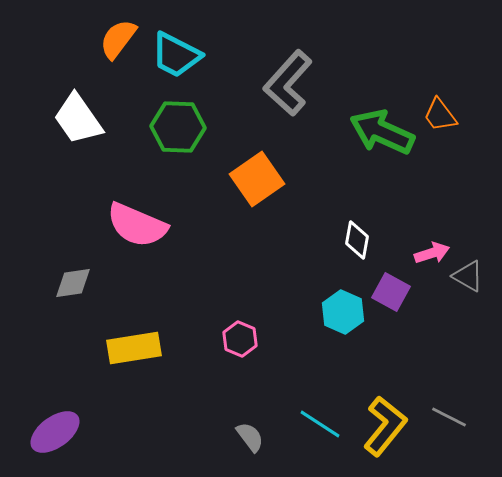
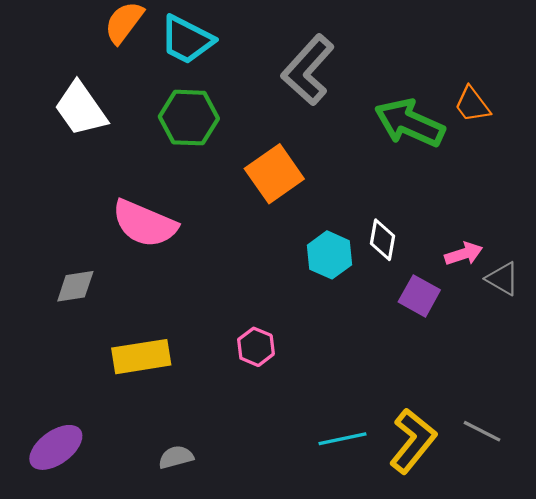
cyan hexagon: (343, 312) -> (329, 255), moved
cyan line: (320, 424) -> (342, 439), turned -45
gray semicircle: (250, 437) -> (176, 457), moved, turned -68

